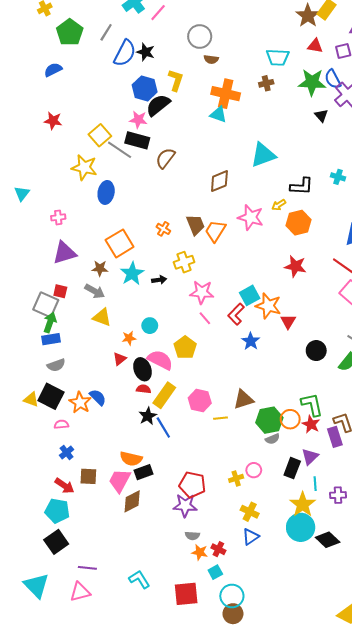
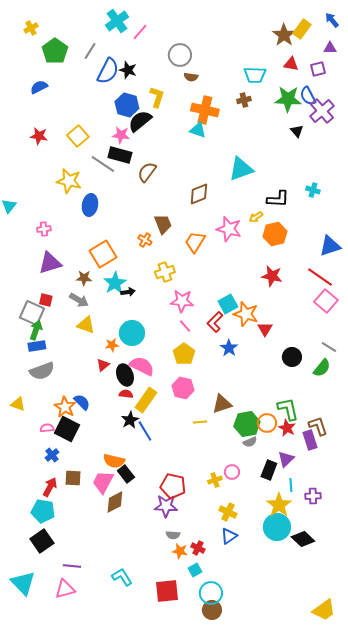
yellow square: (100, 135) -> (78, 136), moved
brown trapezoid: (196, 225) -> (163, 224), moved
black arrow: (159, 280) -> (128, 292), moved
cyan circle: (150, 326) -> (132, 333), size x1.6
yellow pentagon: (185, 347) -> (184, 354), moved
gray semicircle: (56, 365) -> (42, 371), size x1.4
black square: (51, 396) -> (67, 429), moved
pink hexagon: (200, 400) -> (183, 388), moved
black rectangle: (144, 472) -> (126, 474), turned 72
red arrow: (64, 486) -> (50, 487), turned -96

